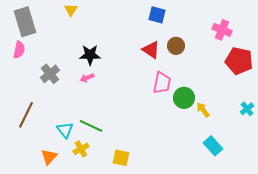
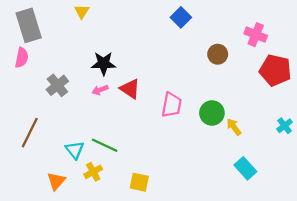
blue square: (157, 15) -> (181, 17), turned 30
brown circle: (176, 46) -> (218, 54), moved
red triangle: (151, 50) -> (130, 89), moved
pink trapezoid: (162, 83) -> (172, 105), moved

